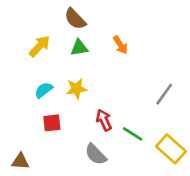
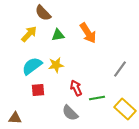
brown semicircle: (75, 19) -> (43, 13), moved
orange arrow: (120, 45) -> (88, 33), size x1.5
cyan semicircle: (44, 90) -> (32, 66), size x1.5
green line: (133, 134) -> (97, 98), turned -42

